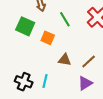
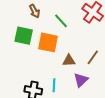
orange square: (48, 38) -> (48, 42), size x1.5
purple triangle: (85, 83) -> (81, 80), moved

